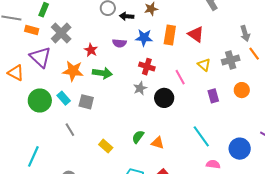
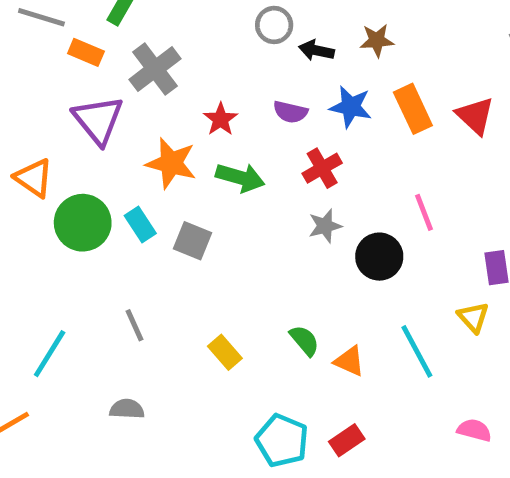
orange rectangle: (170, 35) -> (413, 109), turned -42
yellow triangle: (204, 65) -> (473, 317), moved
red cross: (147, 67) -> (322, 168), moved, turned 35
orange triangle: (16, 73) -> (34, 178), moved
gray line: (70, 130) -> (135, 325), moved
cyan line: (201, 136) -> (417, 351), moved
green semicircle: (138, 137) -> (304, 340), turned 96

